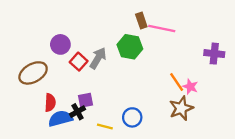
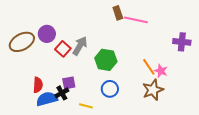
green hexagon: (130, 47) -> (106, 60), moved
brown ellipse: (33, 73) -> (22, 42), moved
blue circle: (132, 117) -> (110, 89), moved

